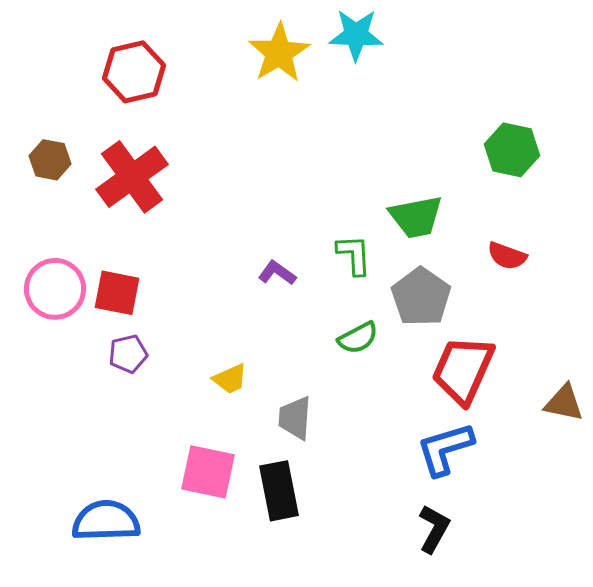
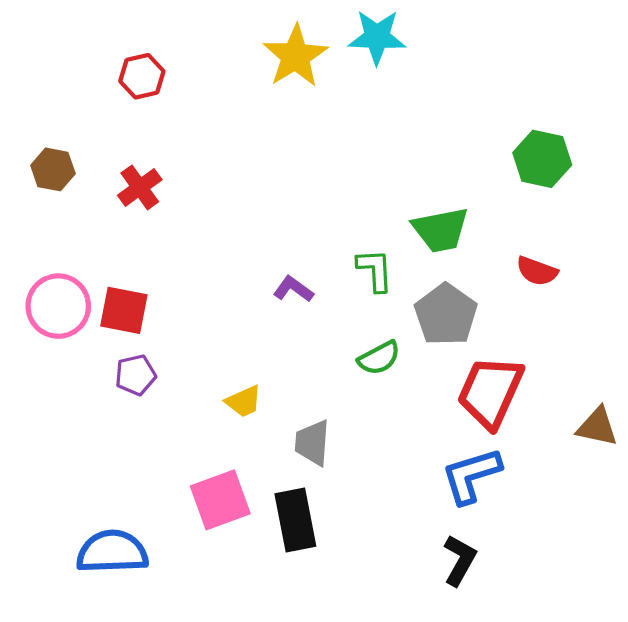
red hexagon: (134, 72) -> (142, 76), size x0.7
red cross: (132, 177) -> (140, 187), size x0.6
pink square: (208, 472) -> (220, 500), turned -32

